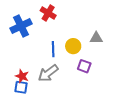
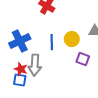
blue cross: (21, 26) -> (20, 41), moved
gray arrow: (48, 73) -> (35, 65), moved, turned -50

